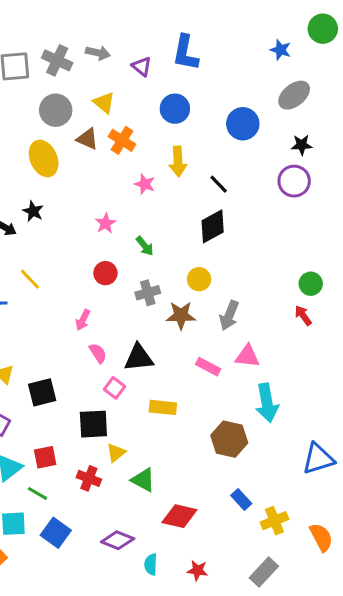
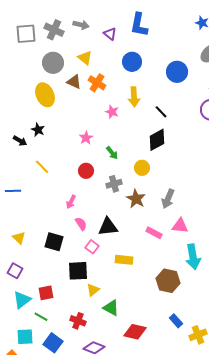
yellow line: (30, 279) -> (42, 167), moved
yellow circle: (199, 279) -> (142, 168), moved
brown star: (181, 315) -> (136, 199), turned 30
black square: (42, 392) -> (54, 242), moved, turned 30
red cross: (89, 478) -> (78, 321), moved

